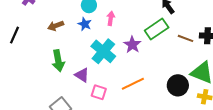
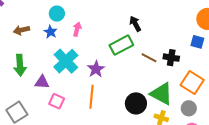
purple star: (132, 45) -> (96, 69), moved
purple triangle: (82, 75) -> (42, 82), turned -35
orange line: (133, 84) -> (91, 97), turned -65

